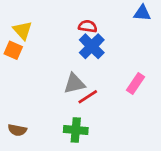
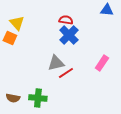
green cross: (76, 130) -> (38, 98), moved

